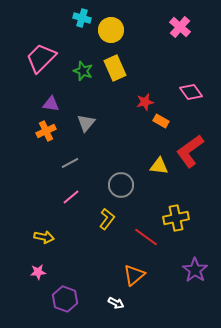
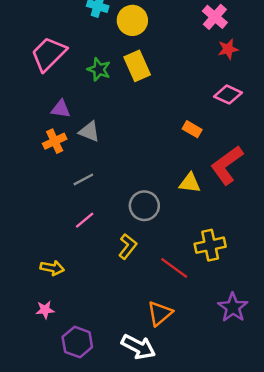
pink diamond: (191, 92) -> (228, 95), turned -30
red star: (145, 102) -> (228, 49), moved
gray triangle: (86, 123) -> (89, 132), moved, turned -48
white arrow: (116, 303) -> (138, 347), size x1.8

